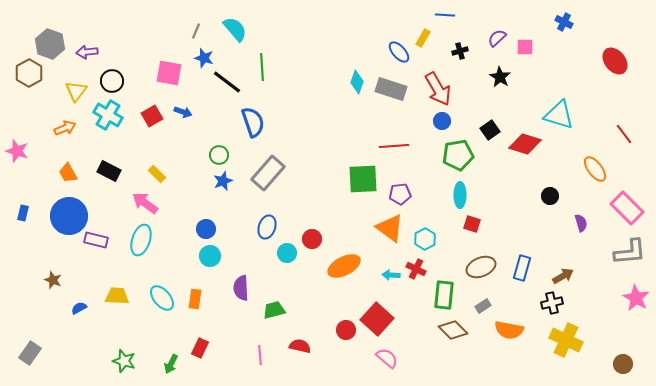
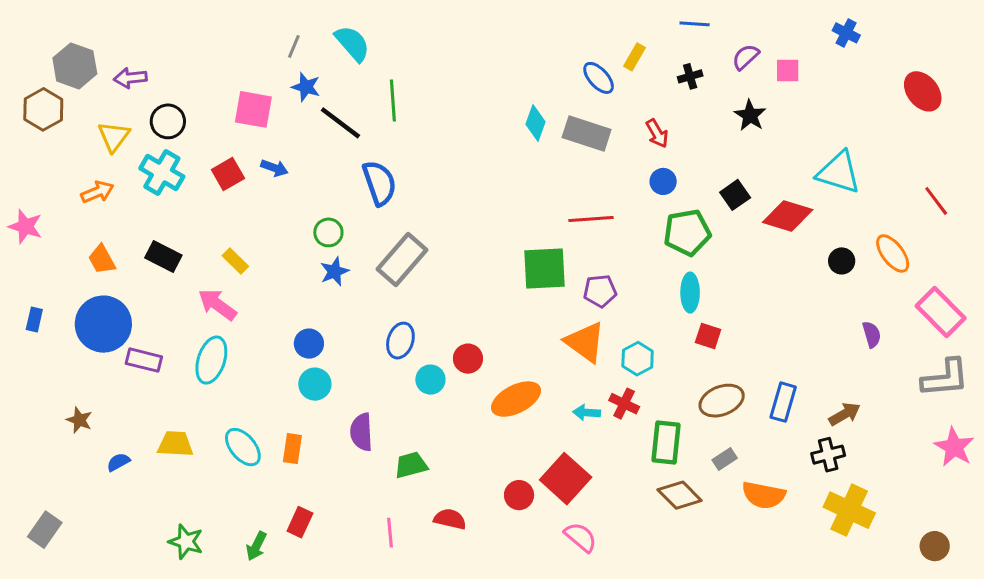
blue line: (445, 15) -> (695, 24), moved
red arrow: (438, 89) -> (657, 133), size x0.6
black circle: (550, 196) -> (842, 261), moved

